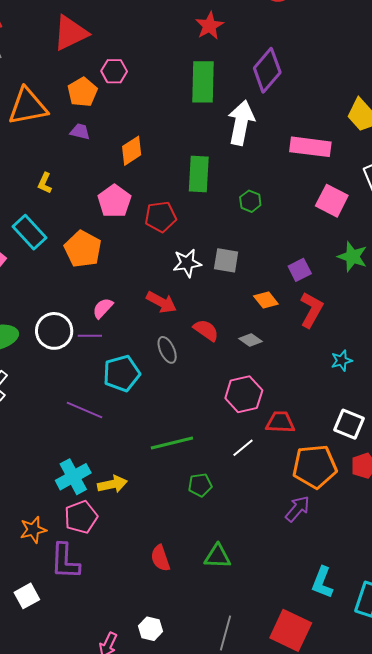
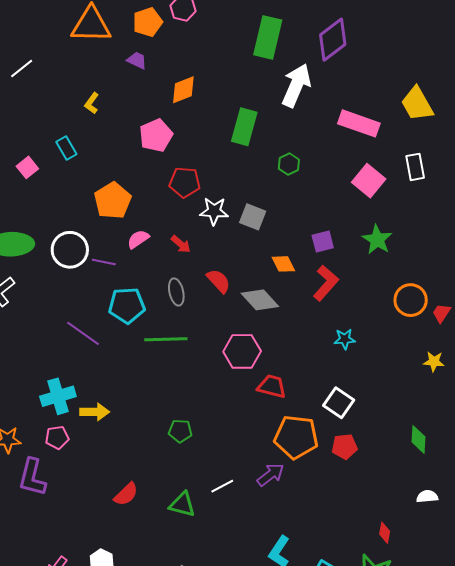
red pentagon: (161, 217) -> (185, 182), moved
cyan rectangle: (29, 232) -> (66, 148), size x0.7
orange pentagon: (83, 249) -> (113, 201), moved
red arrow: (161, 302) -> (181, 244), size x0.7
pink semicircle: (103, 308) -> (138, 239), moved
gray diamond: (251, 340) -> (260, 300), size x1.6
green line: (172, 443) -> (166, 339), moved
white line: (243, 448) -> (222, 486), moved
pink pentagon: (81, 517) -> (57, 437), size x0.7
red semicircle: (160, 558) -> (126, 494), turned -128

